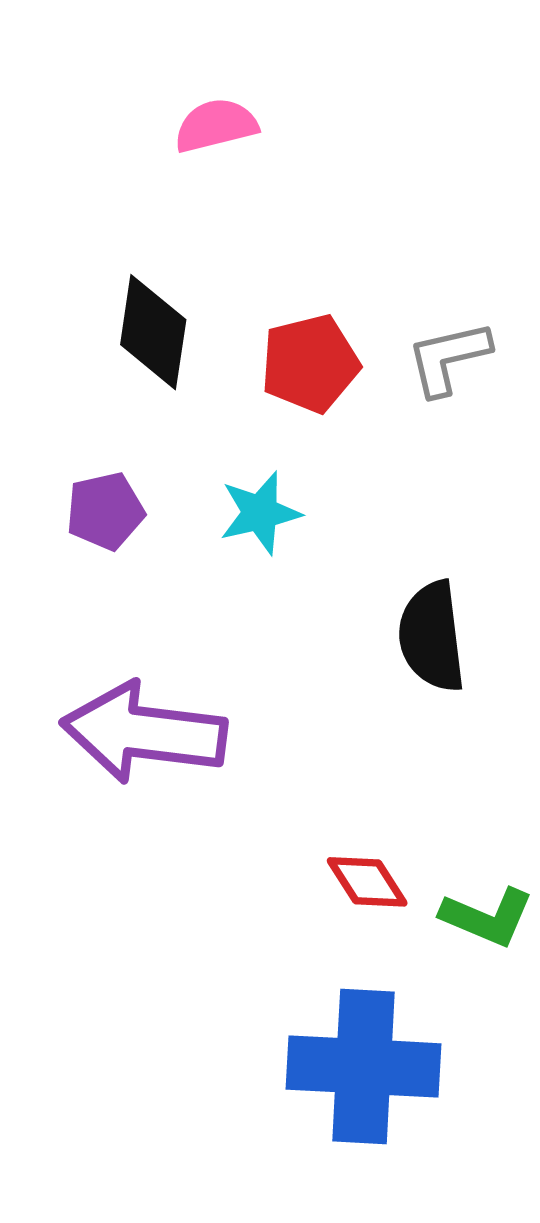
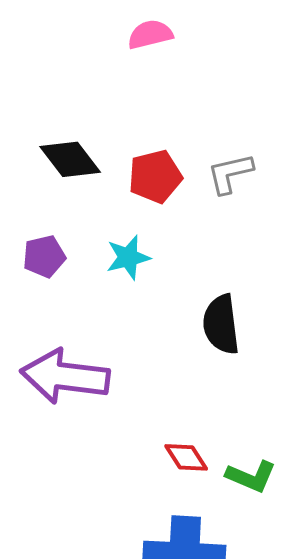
pink semicircle: (216, 125) -> (150, 34), moved
black diamond: (153, 332) -> (70, 159), turned -46

